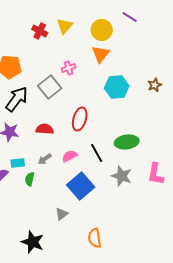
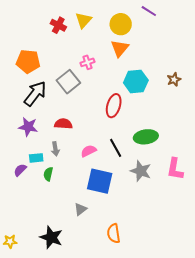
red ellipse: (80, 119) -> (114, 106), moved
gray arrow: (45, 159) -> (55, 149), moved, turned -64
blue square: (81, 186) -> (100, 181), turned -36

